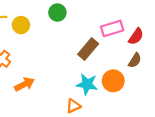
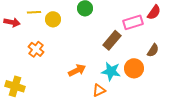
red semicircle: (136, 36) -> (154, 12), moved
orange arrow: (24, 84) -> (77, 70), moved

